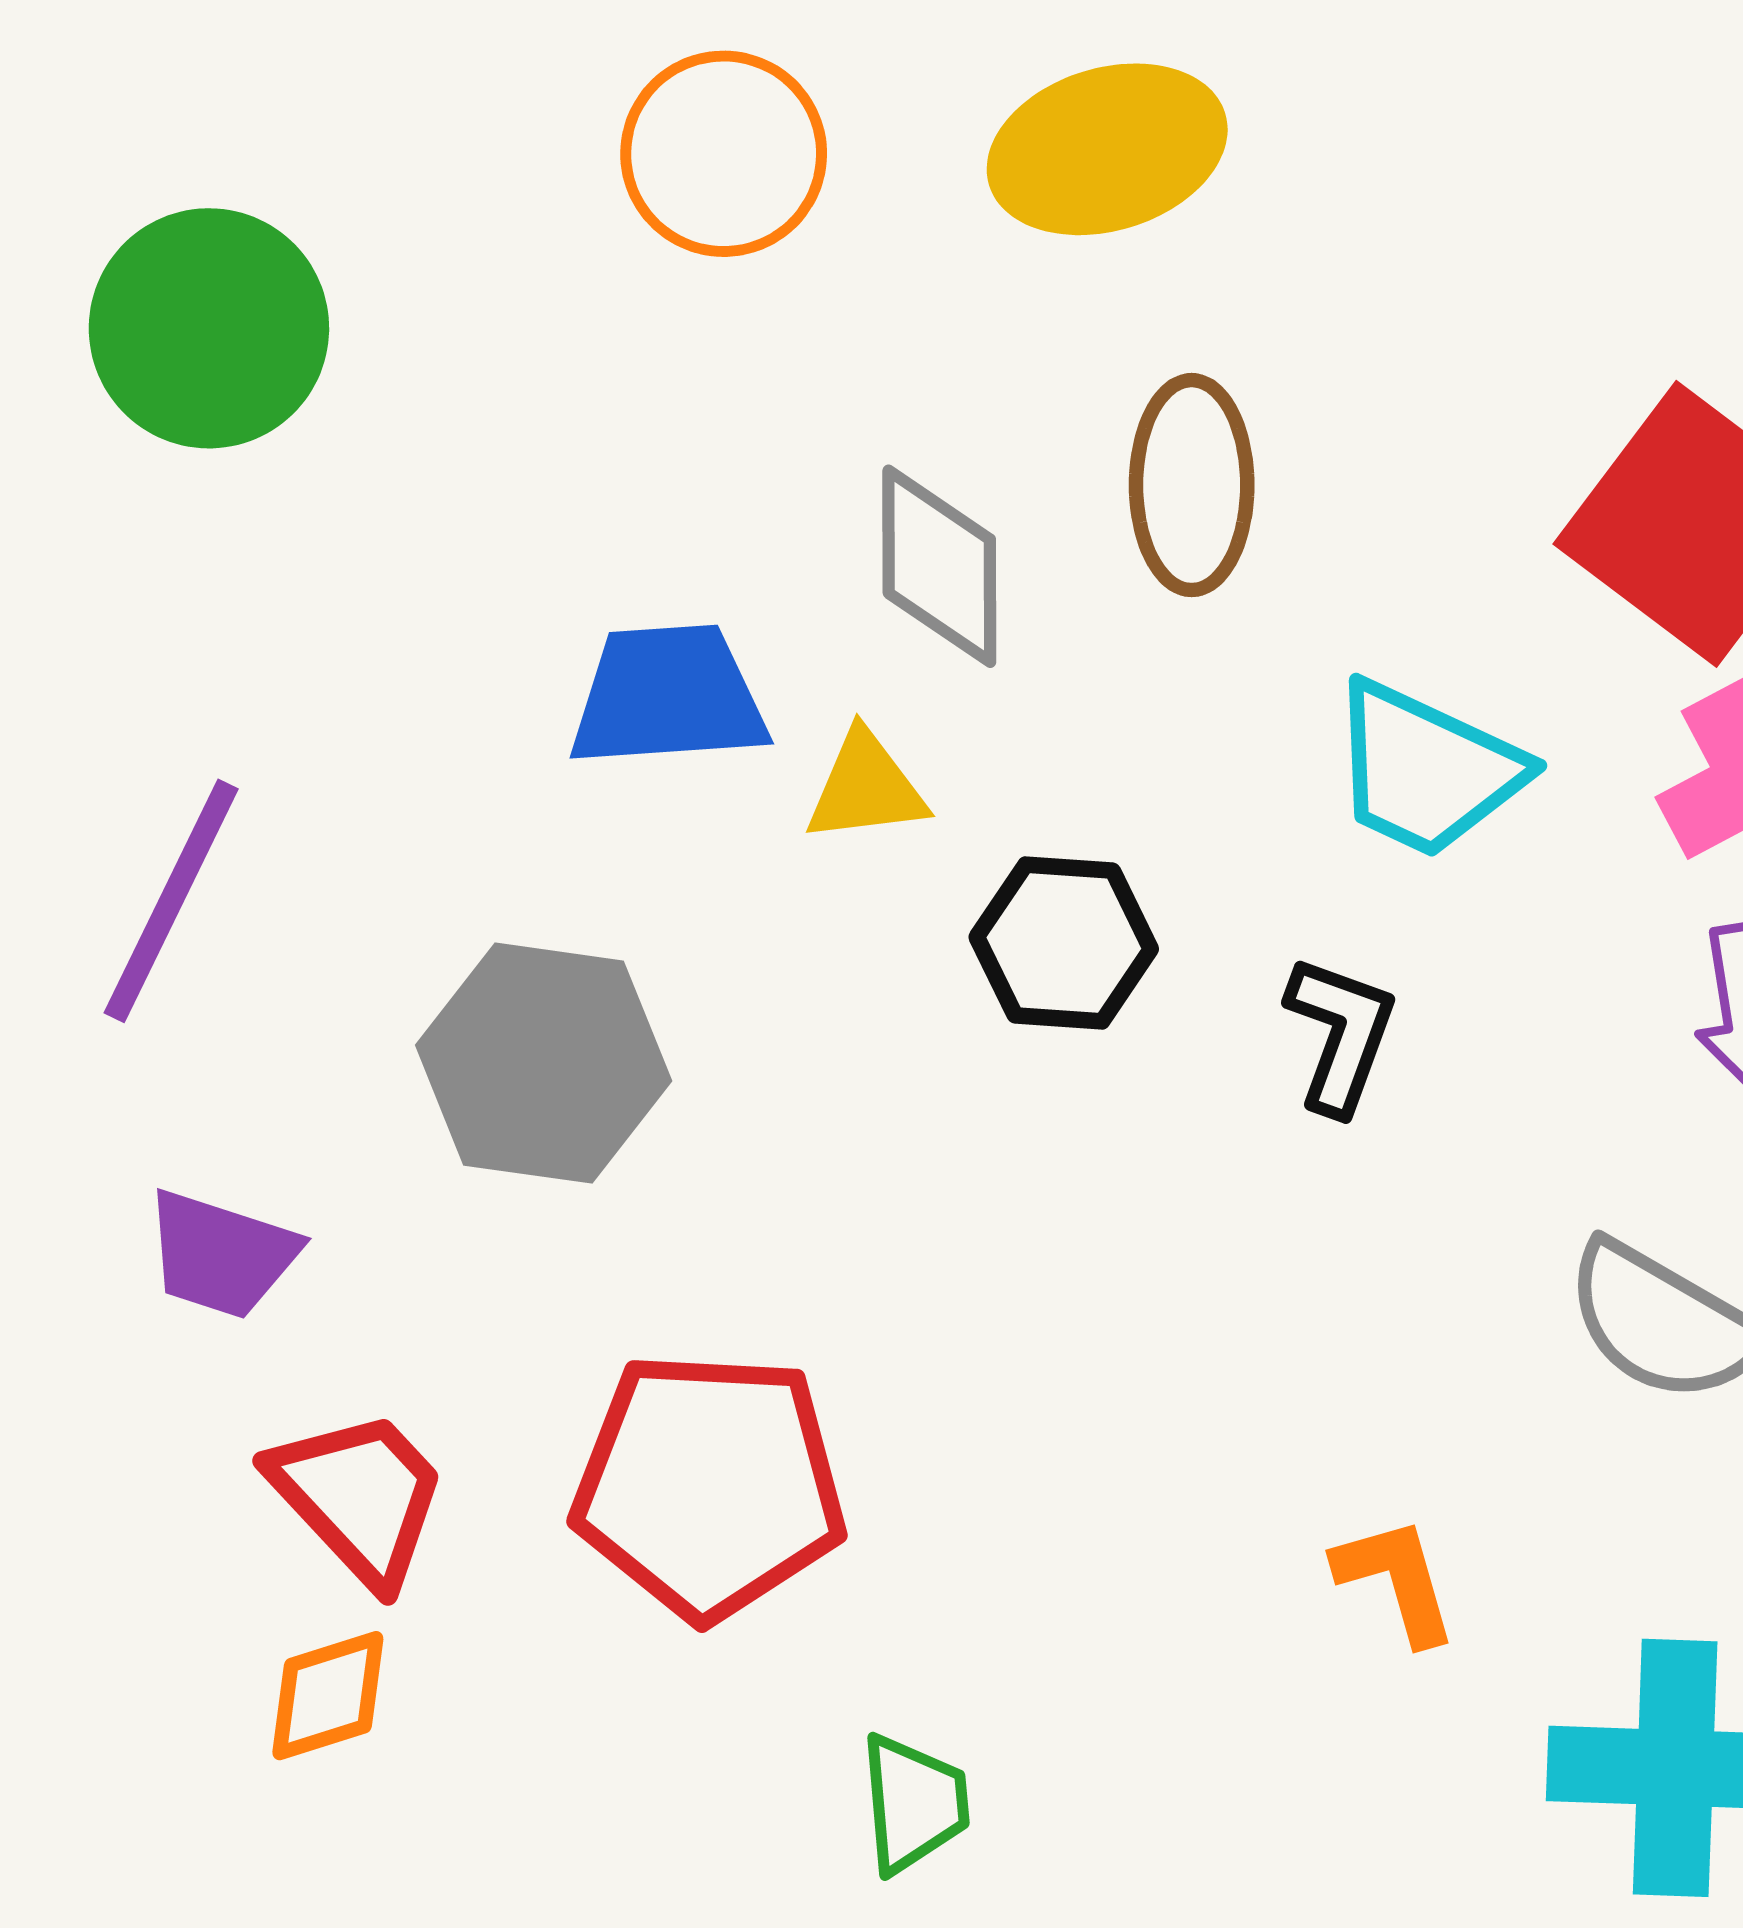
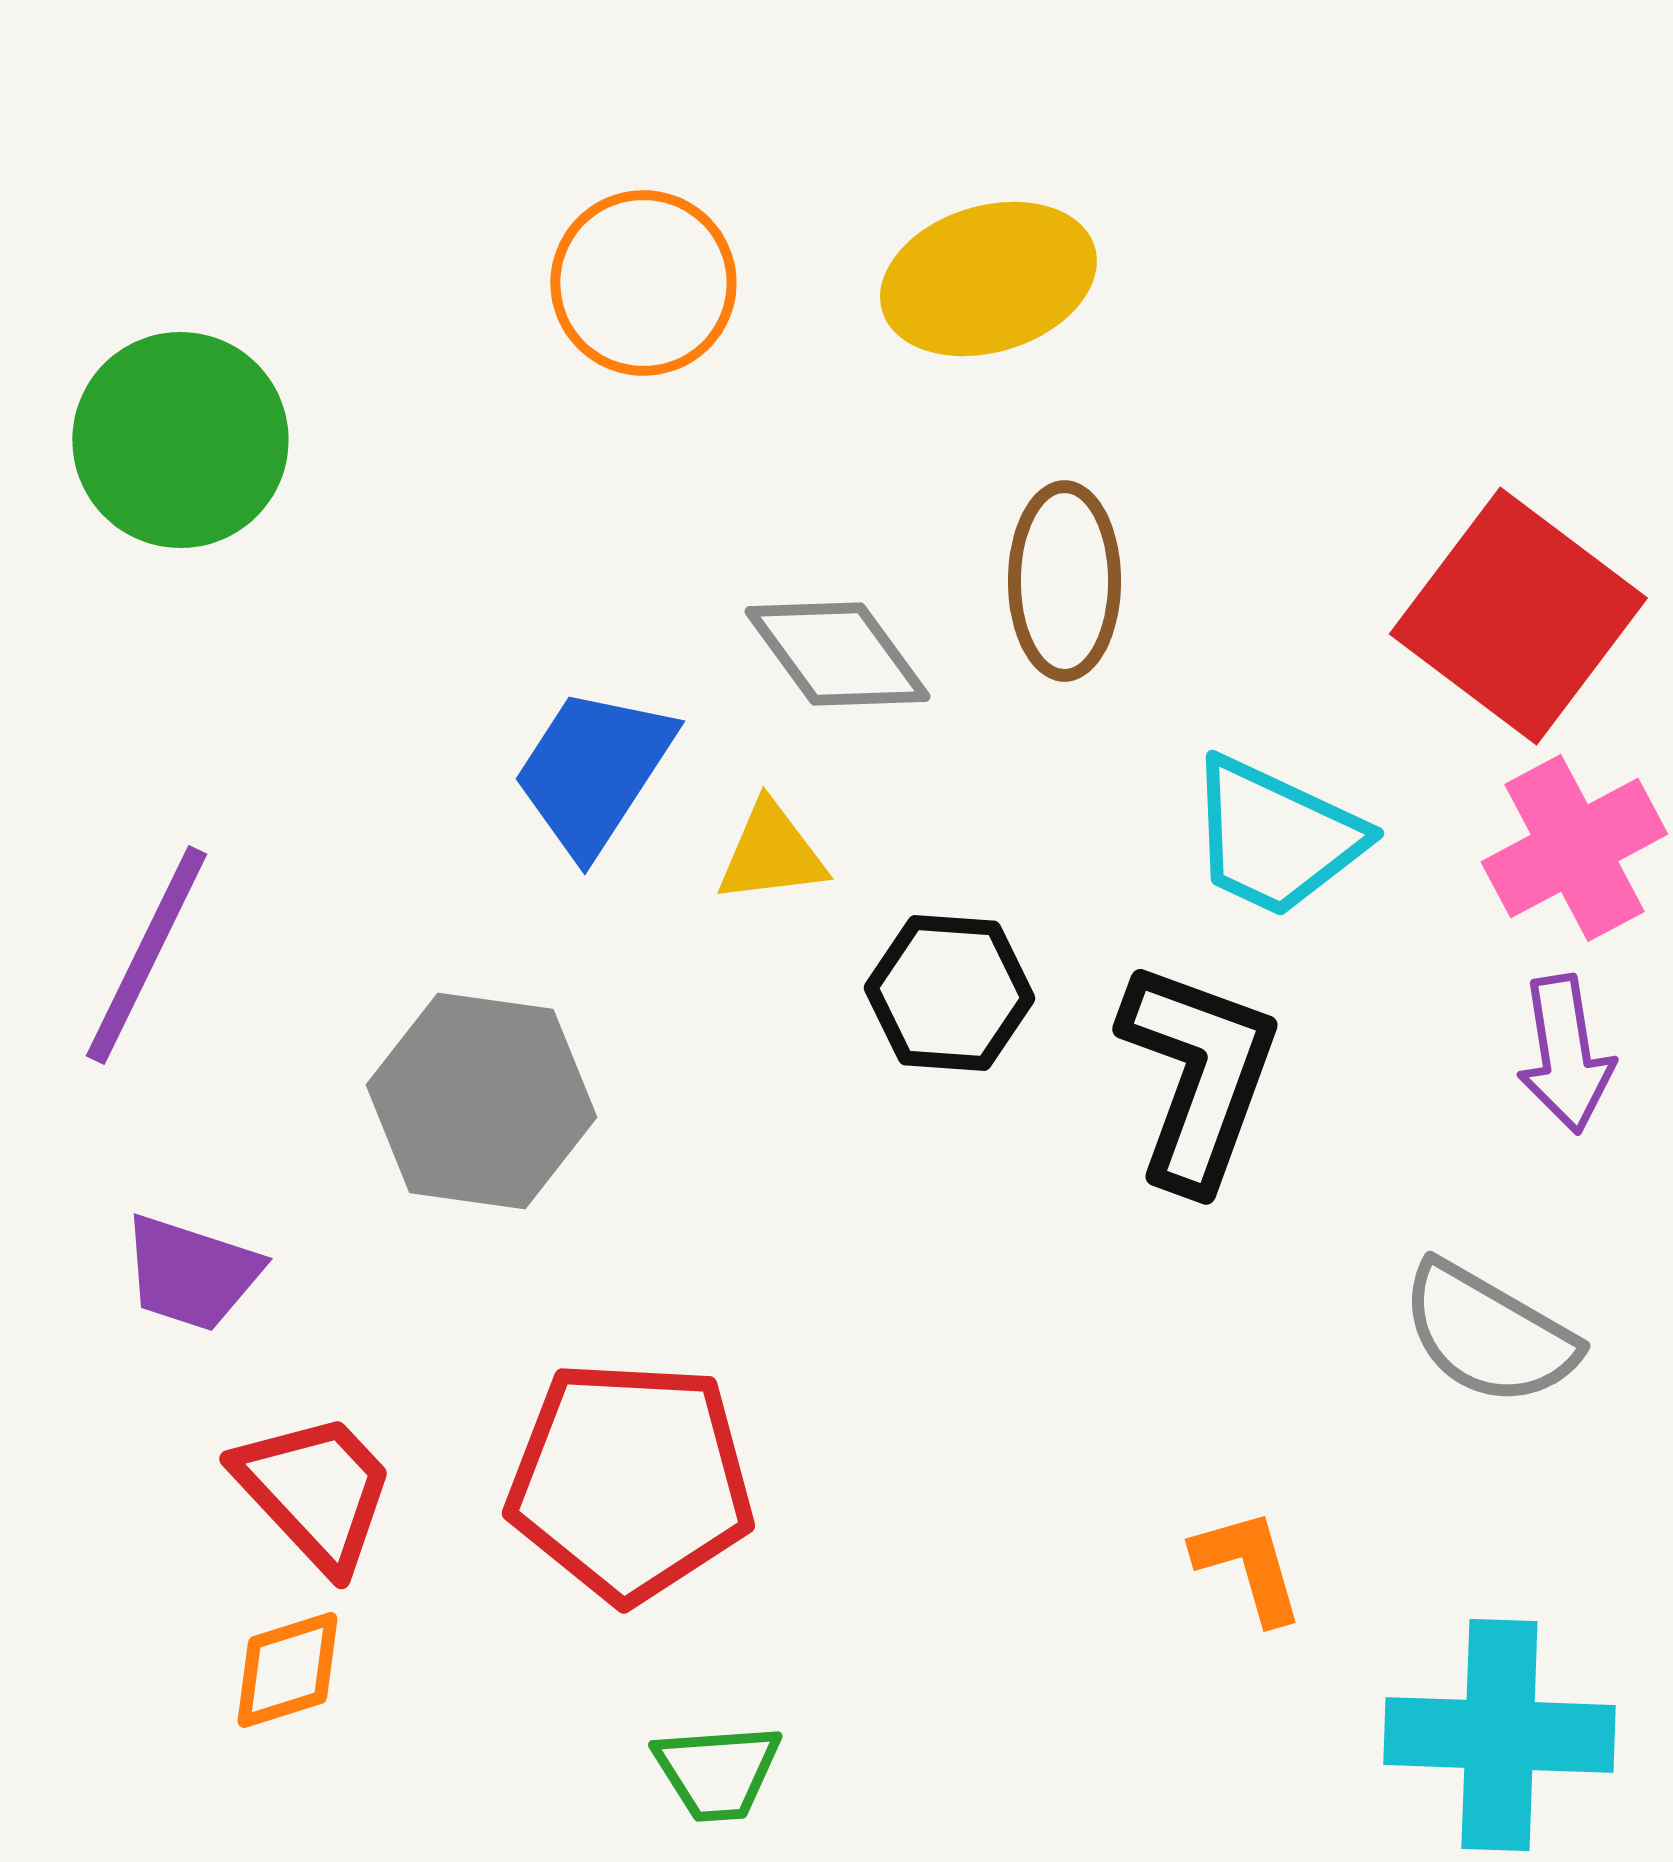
gray diamond: (939, 566) -> (837, 654), turned -36
blue trapezoid: (668, 696) -> (593, 771), turned -53
black L-shape: (1341, 1034) -> (1198, 1075), size x1.6
green trapezoid: (914, 1803) -> (717, 1772), moved, turned 91

